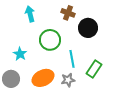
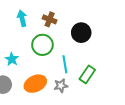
brown cross: (68, 13) -> (50, 19), moved

